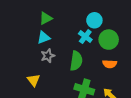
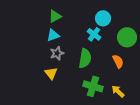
green circle: (109, 40) -> (127, 37), moved
orange semicircle: (110, 64) -> (118, 61), turned -120
yellow triangle: (34, 80) -> (51, 73), moved

